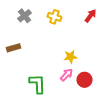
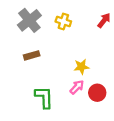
gray cross: (24, 16) -> (29, 20), size x1.5
brown rectangle: (13, 48) -> (32, 55), moved

